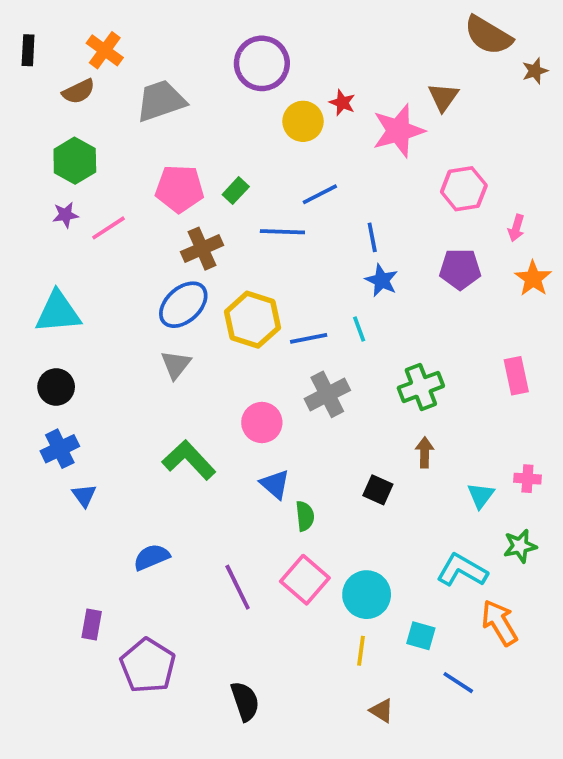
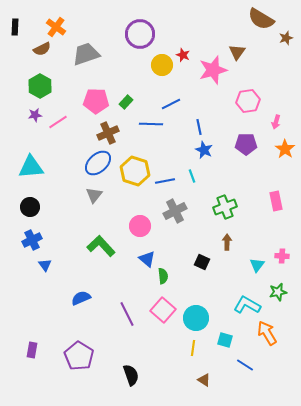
purple rectangle: (92, 625) -> (32, 350), moved

